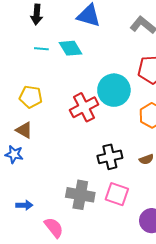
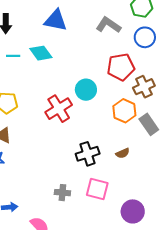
cyan circle: (114, 90) -> (86, 90), size x0.7
gray cross: (80, 195) -> (62, 193), size x0.6

